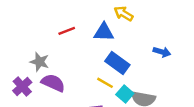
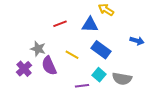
purple semicircle: (53, 83) -> (49, 66), turned -138
yellow line: (105, 83) -> (72, 55), moved
cyan square: (125, 94) -> (99, 75), moved

